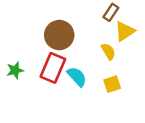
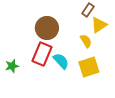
green star: (15, 70) -> (12, 66), moved
yellow square: (112, 84) -> (89, 67), size x1.5

